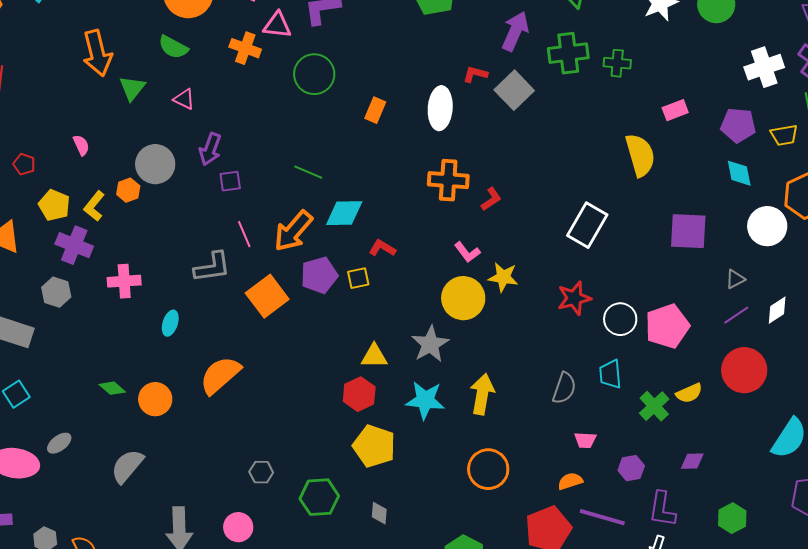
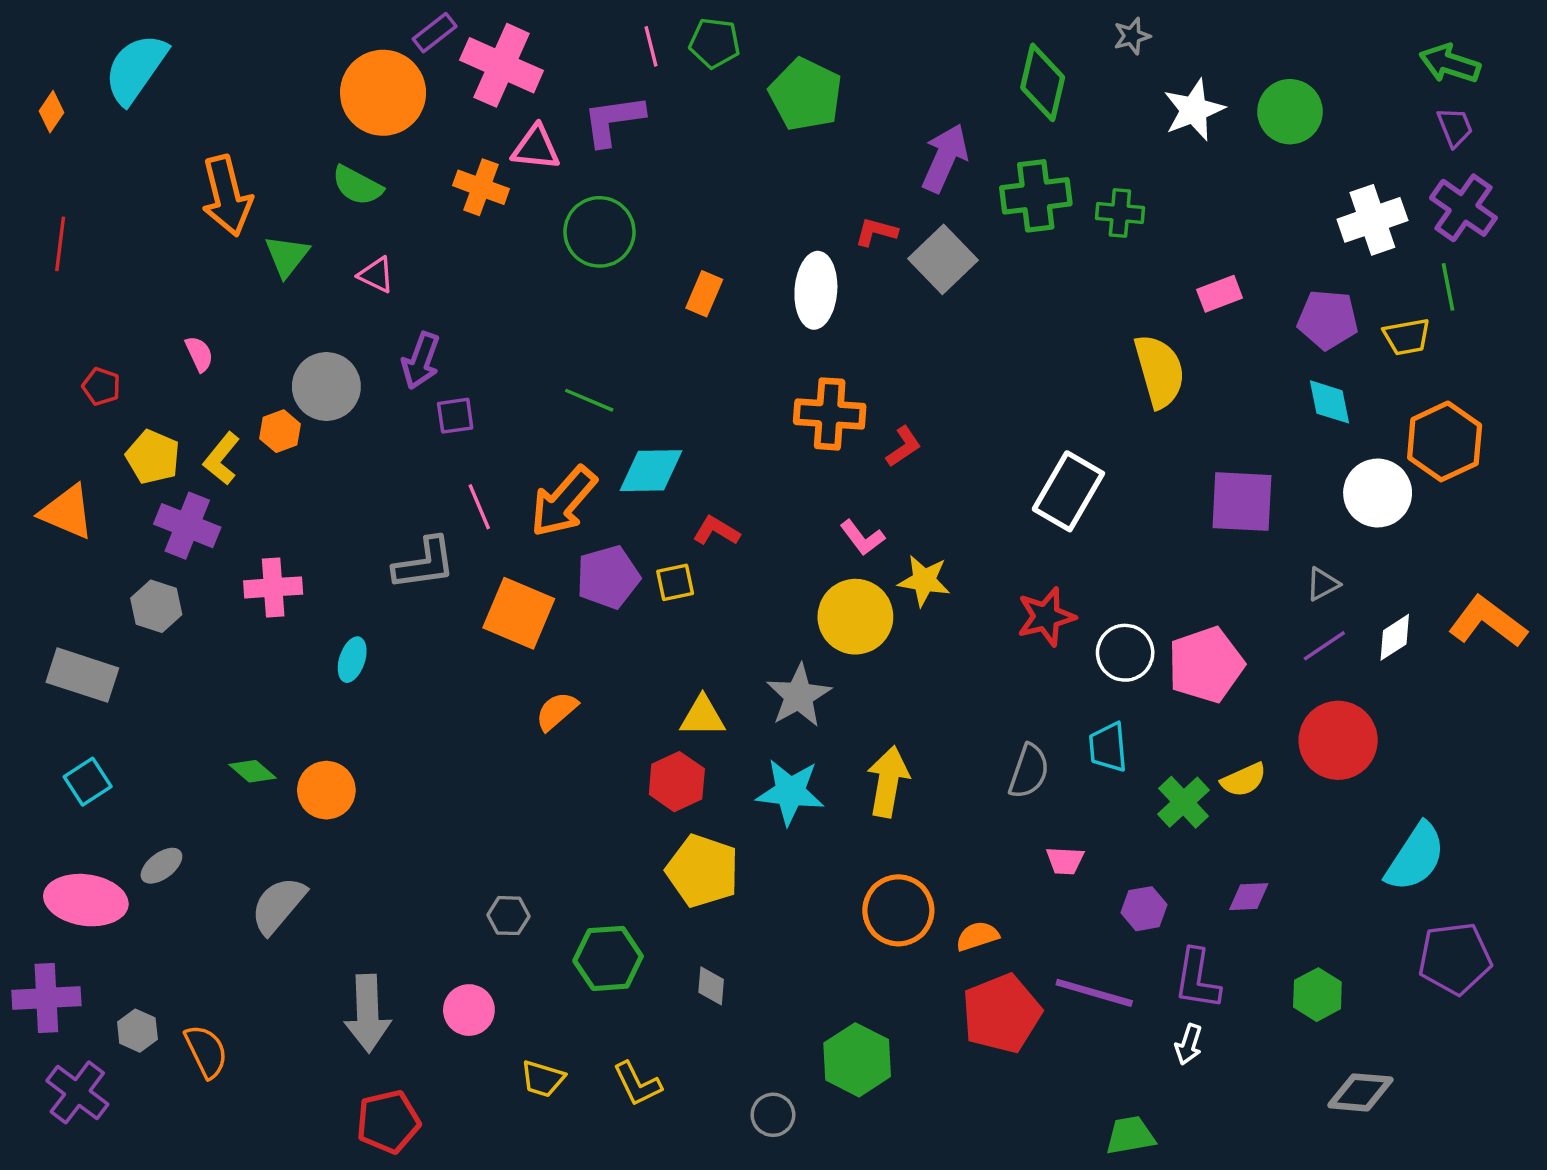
orange square: (267, 296) -> (519, 613), turned -30
orange semicircle: (220, 375) -> (557, 711), moved, size x0.6
orange semicircle: (570, 481) -> (977, 936), moved

